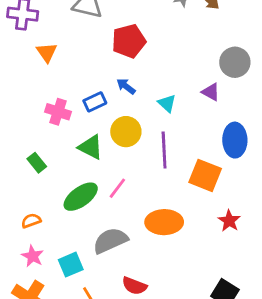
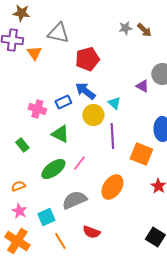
orange triangle: (47, 52) -> (34, 53), moved
blue arrow: (126, 86) -> (85, 91), size x1.5
purple triangle: (211, 92) -> (142, 86), moved
yellow circle: (126, 132) -> (93, 115), moved
orange ellipse: (164, 222) -> (112, 187), turned -55

